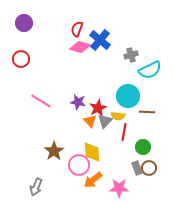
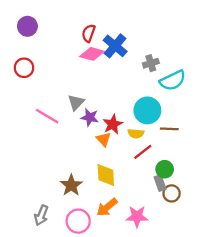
gray triangle: (105, 121) -> (76, 102), moved
red line: (124, 132) -> (143, 152), turned 42
brown star: (54, 151) -> (71, 185), moved
pink circle: (79, 165) -> (78, 221), moved
gray rectangle: (137, 168) -> (160, 183), moved

